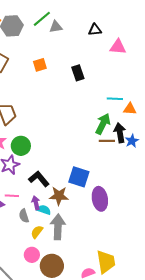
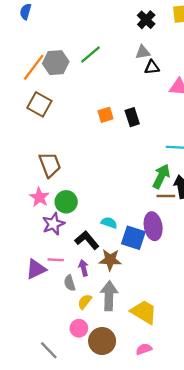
gray triangle: (56, 27) -> (143, 52), moved
orange square: (40, 65) -> (106, 115), moved
purple ellipse: (100, 199) -> (153, 226), moved
cyan semicircle: (44, 210) -> (109, 223), moved
yellow trapezoid: (106, 262) -> (144, 312), moved, turned -50

